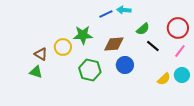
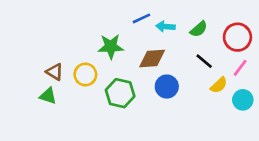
cyan arrow: (124, 10) -> (165, 26), moved
green semicircle: (143, 29) -> (199, 29), moved
yellow circle: (63, 47) -> (85, 75), moved
yellow semicircle: (164, 79) -> (219, 85), moved

